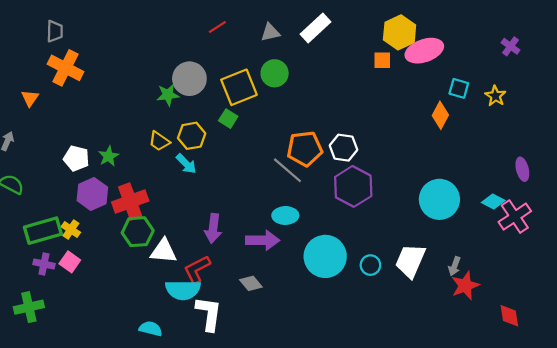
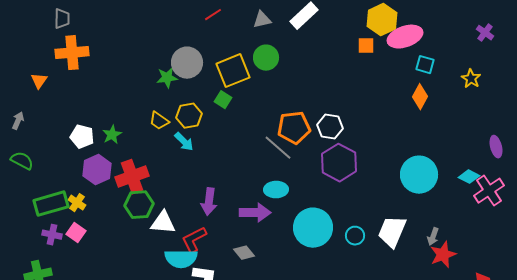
orange cross: (65, 68) -> (72, 53), turned -32
cyan square: (459, 88) -> (425, 65), moved

